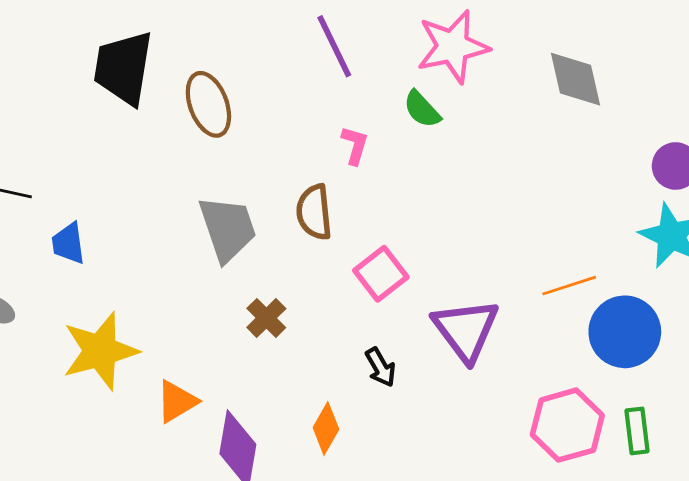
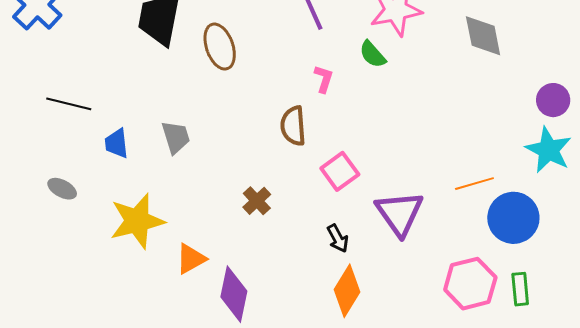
gray trapezoid: (228, 229) -> (176, 137), moved, size x0.7
orange diamond: (326, 428) -> (347, 291), moved, size x1.4

